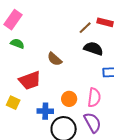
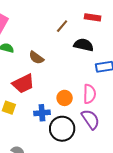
brown line: (85, 28) -> (62, 26), moved
brown semicircle: (55, 59) -> (36, 58), moved

